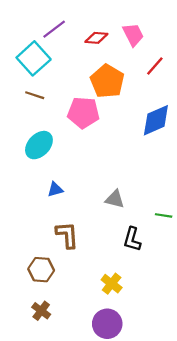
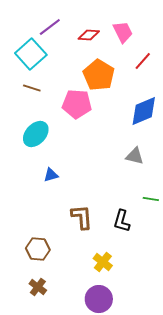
gray triangle: (115, 199) -> (135, 156), moved
brown L-shape: (67, 235) -> (82, 217), moved

